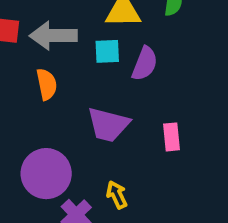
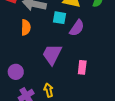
purple trapezoid: (108, 125) -> (52, 54), turned 90
purple circle: (46, 174) -> (16, 72), size x0.6

